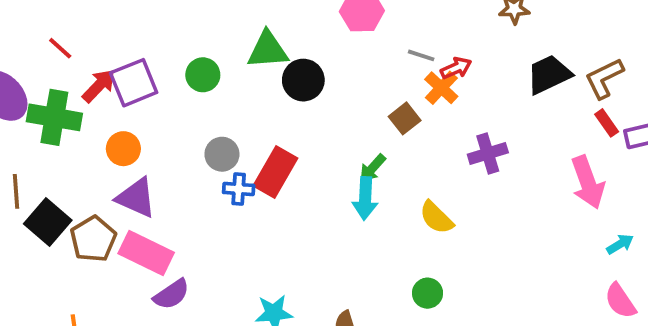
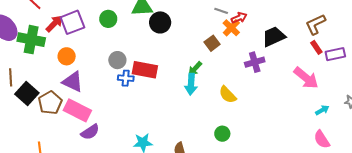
black trapezoid: (549, 74) -> (274, 37), moved
red rectangle: (275, 172) -> (145, 70), turned 70
pink arrow: (588, 182) -> (306, 78), turned -32

